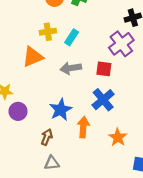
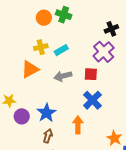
cyan rectangle: (72, 37) -> (61, 50), turned 32
blue star: (61, 110) -> (46, 113), moved
orange star: (118, 137) -> (114, 138), moved

